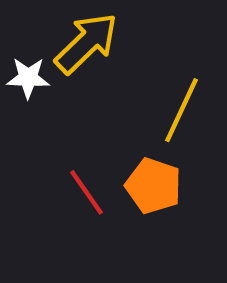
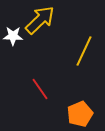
orange pentagon: (153, 186) -> (80, 114), moved, turned 30

